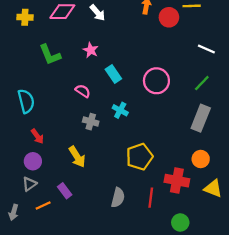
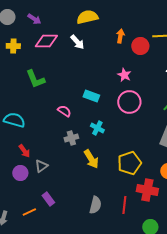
pink star: (91, 50) -> (124, 75), moved
cyan rectangle: (113, 74) -> (91, 96), turned -35
cyan semicircle: (26, 101) -> (14, 120), turned -60
gray cross: (91, 122) -> (71, 138), turned -32
yellow arrow: (77, 157) -> (91, 159), moved
yellow pentagon: (139, 157) -> (129, 163), moved
gray triangle: (29, 184) -> (41, 166), moved

